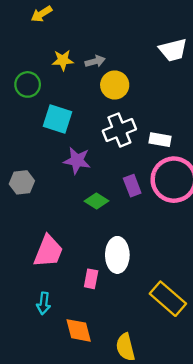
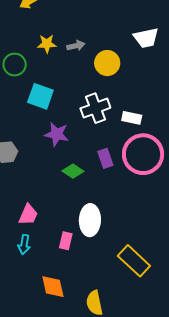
yellow circle: (115, 85) -> (107, 63), moved
pink trapezoid: (48, 251) -> (28, 215), size x0.7
cyan arrow: (44, 303) -> (24, 244), moved

